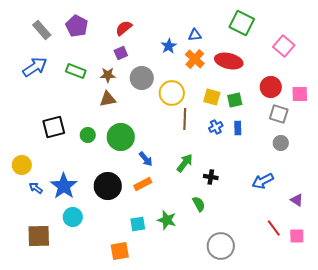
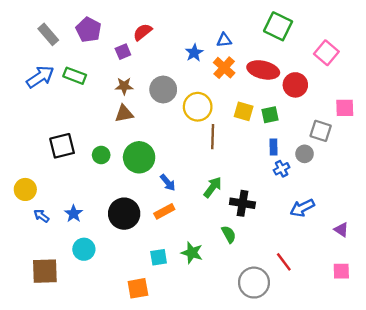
purple square: (121, 53) -> (123, 52), moved
green rectangle: (76, 71) -> (75, 76), moved
red circle: (271, 87) -> (295, 85), moved
blue cross: (216, 127) -> (282, 169), moved
gray circle: (281, 143) -> (305, 154), moved
black cross: (211, 177) -> (242, 203), size x1.5
blue star: (64, 186) -> (74, 214), size x0.6
red line: (274, 228) -> (284, 262), moved

